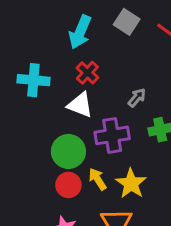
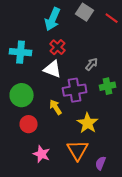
green circle: (68, 151) -> (22, 95), moved
yellow arrow: (98, 179) -> (56, 107), moved
red circle: (68, 185) -> (29, 124), moved

